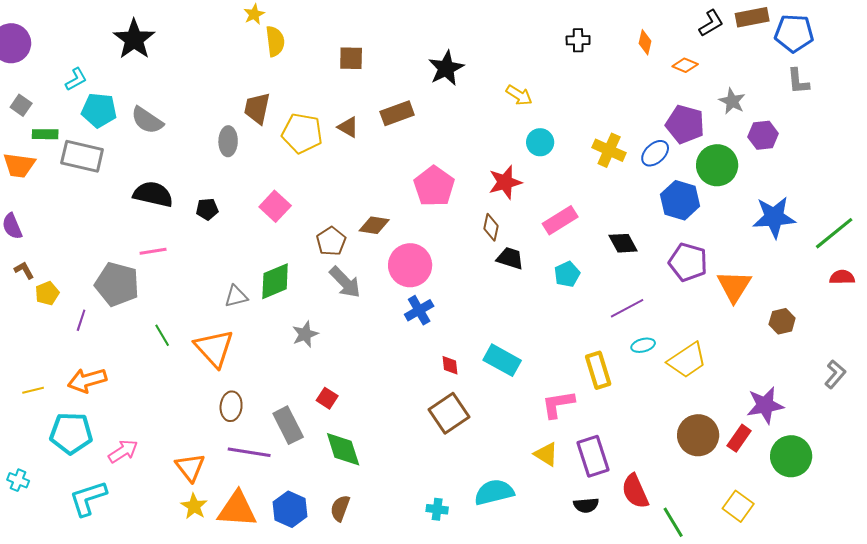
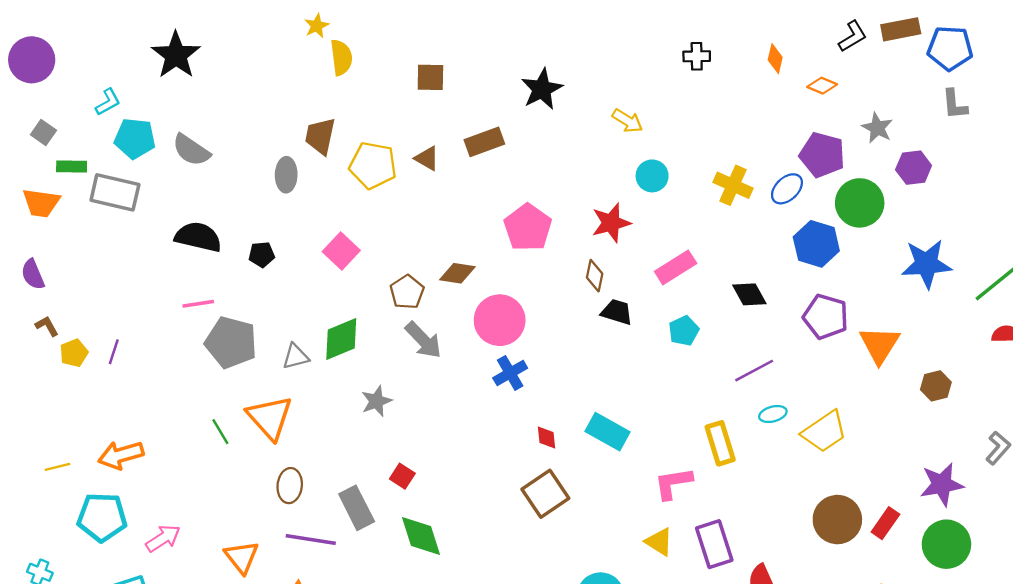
gray pentagon: (117, 284) -> (231, 342), moved
purple line: (81, 320) -> (114, 352), moved
green line: (162, 335) -> (220, 432), moved
purple star: (765, 405) -> (942, 484), moved

